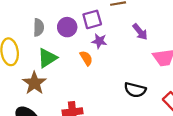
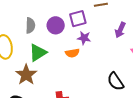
purple arrow: (140, 32) -> (120, 30), turned 63
orange semicircle: (86, 58) -> (72, 53), turned 112
black semicircle: (135, 90) -> (115, 81), turned 42

